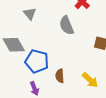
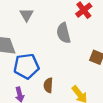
blue pentagon: (37, 61) -> (26, 66), turned -30

